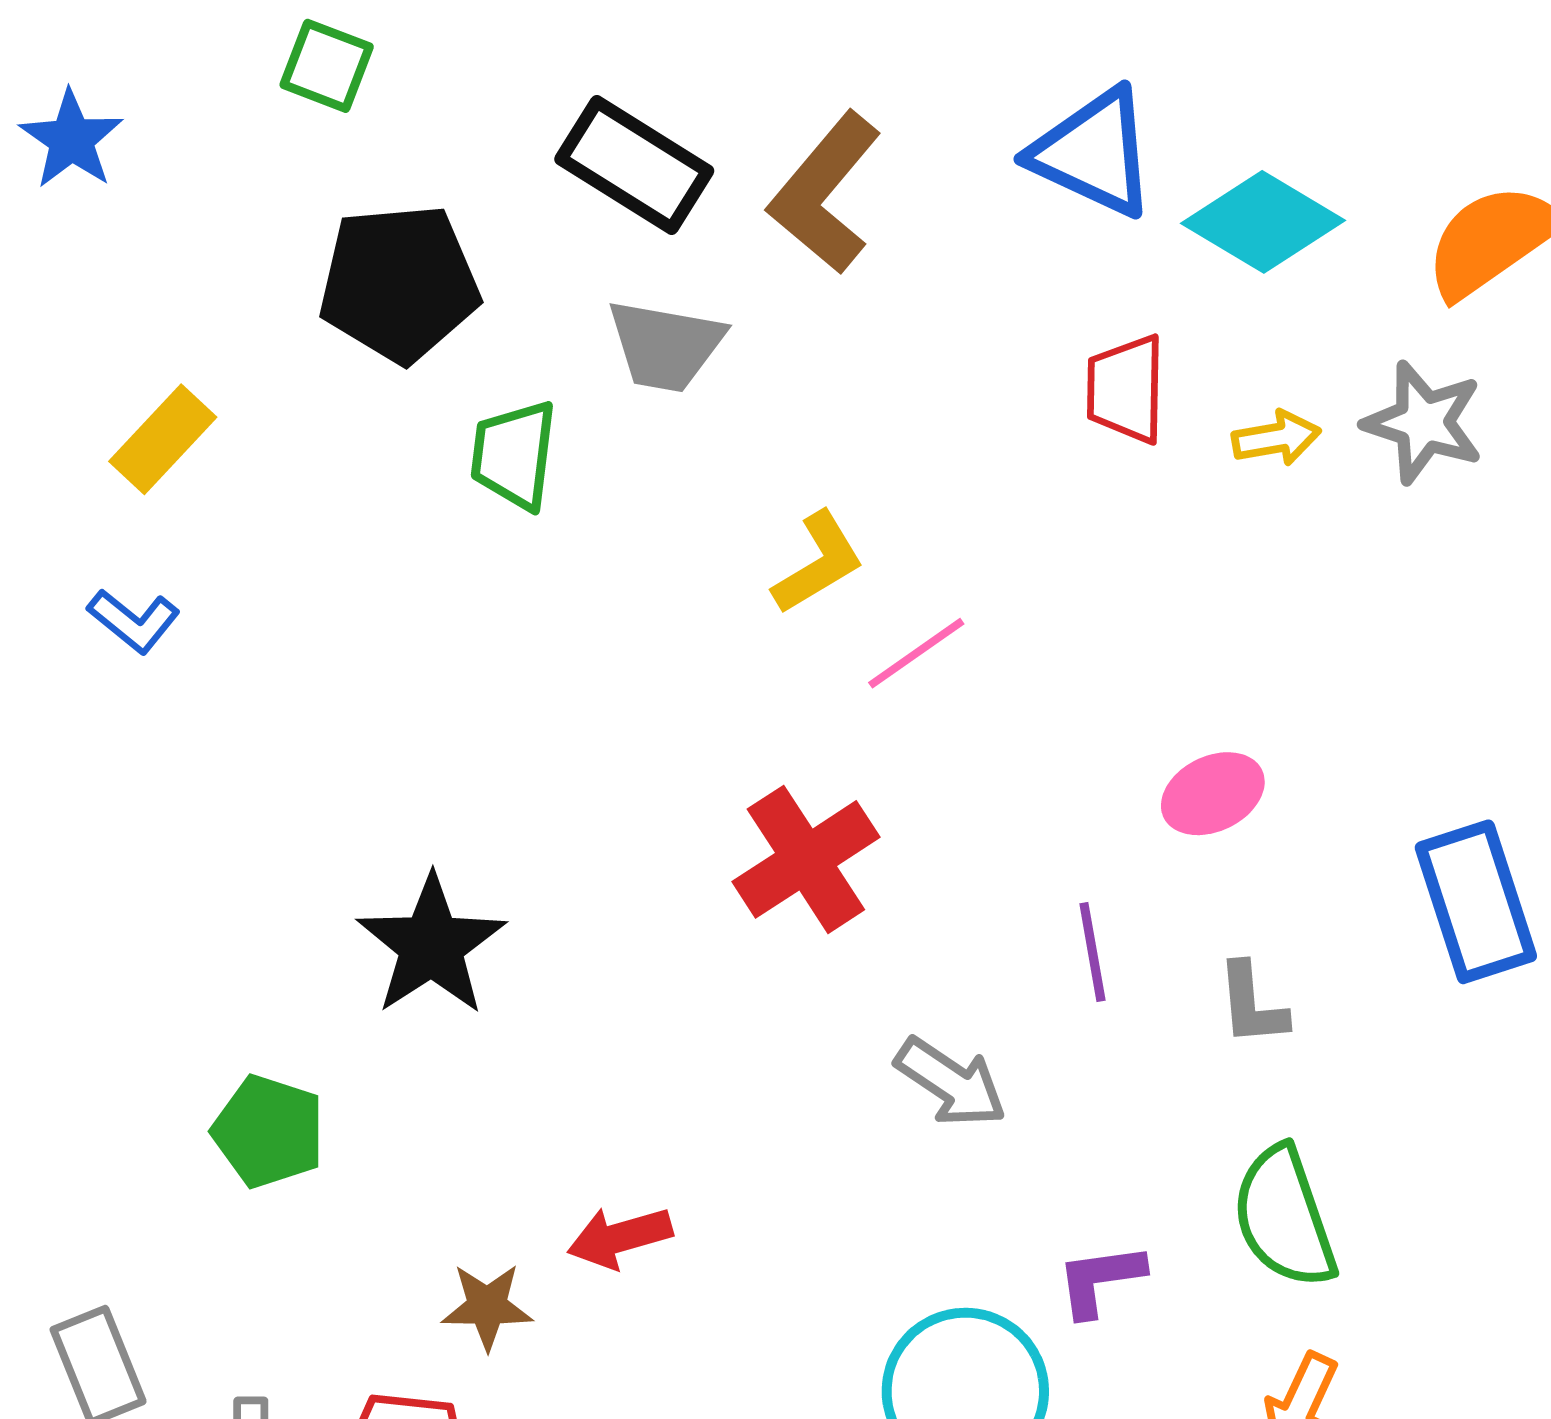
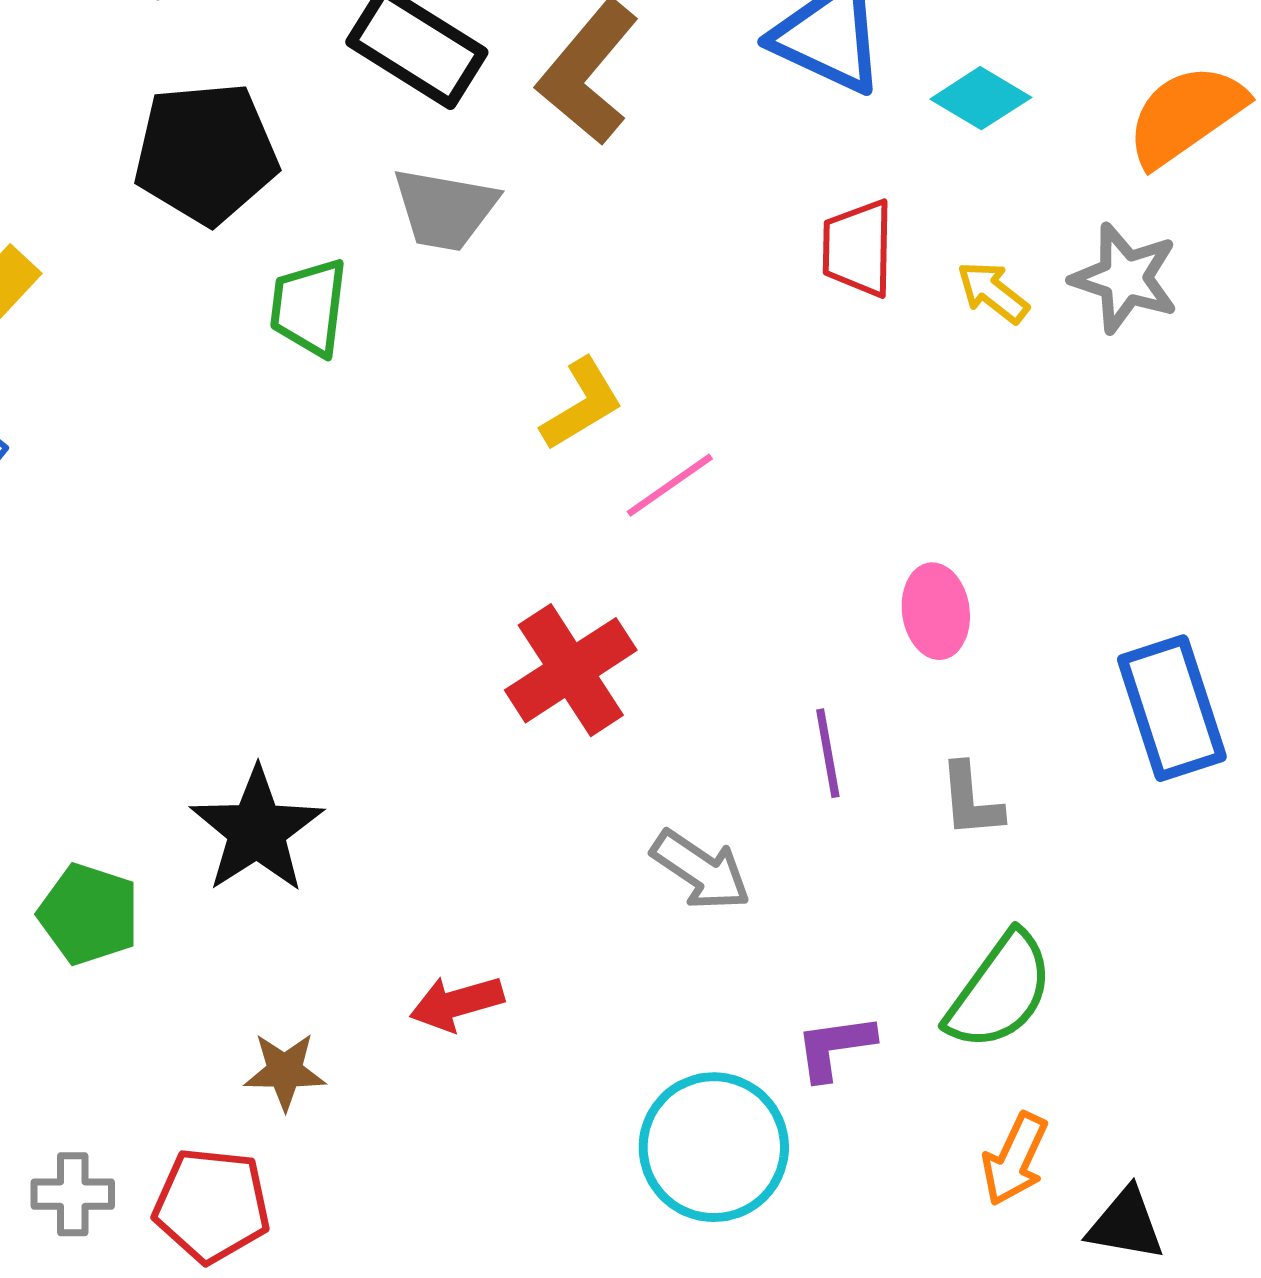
cyan diamond: (1263, 222) -> (981, 98), size x0.7
yellow arrow: (1276, 438) -> (993, 292), turned -132
pink ellipse: (1213, 794) -> (936, 611), turned -72
black star: (431, 945) -> (257, 830), moved
green semicircle: (1284, 1217) -> (1000, 991), turned -125
red arrow: (620, 1237) -> (457, 1003), moved

